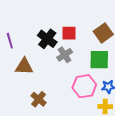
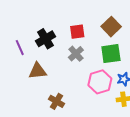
black cross: (47, 39) -> (45, 39), moved, turned 30

